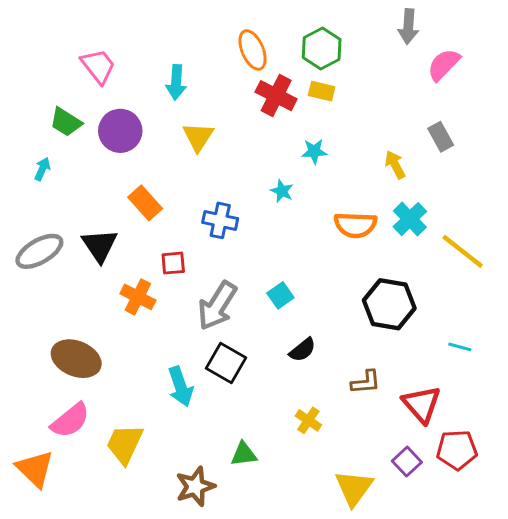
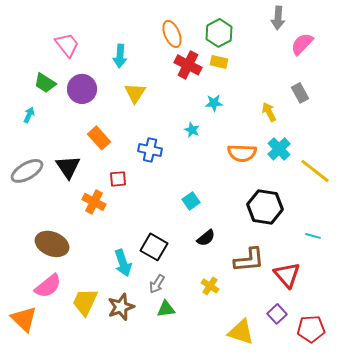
gray arrow: (217, 306) -> (157, 284), moved, size x0.6
brown L-shape: (366, 382) -> (249, 260), size x1.5
red pentagon: (457, 450) -> (311, 329), moved
brown star: (195, 487) -> (121, 307), moved
yellow triangle: (354, 488) -> (241, 332), turned -48

